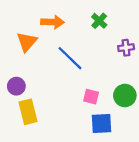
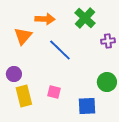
green cross: (99, 21) -> (85, 18), size x1.5
pink square: (91, 97) -> (54, 92), moved

